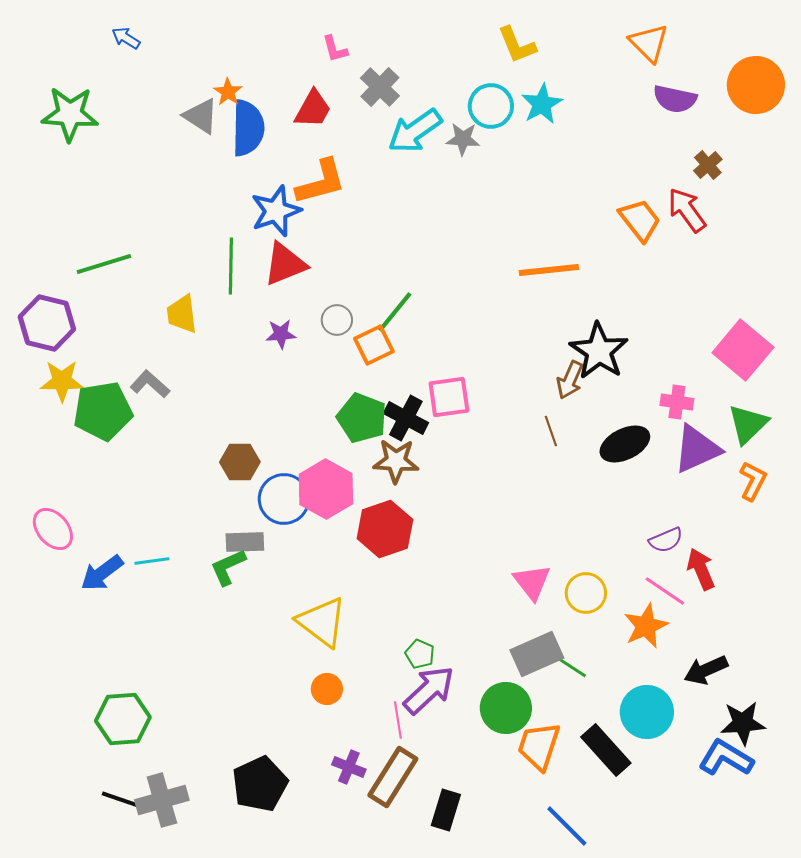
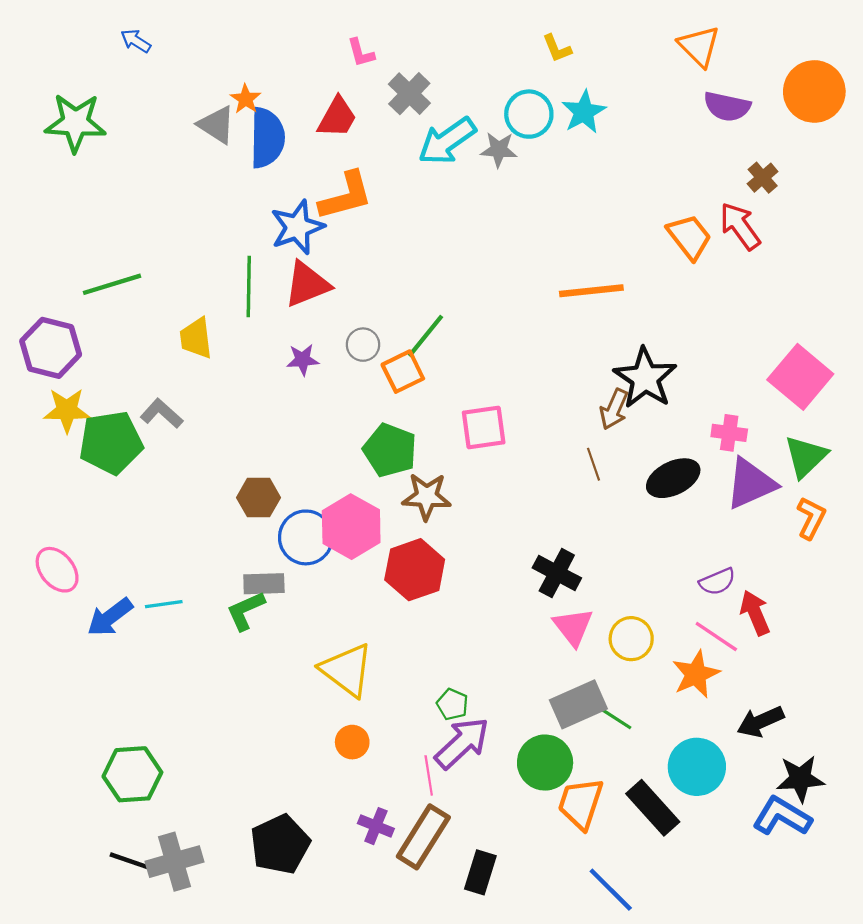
yellow L-shape: (517, 45) -> (557, 48), size x0.7
black cross: (406, 418) -> (557, 573), moved

